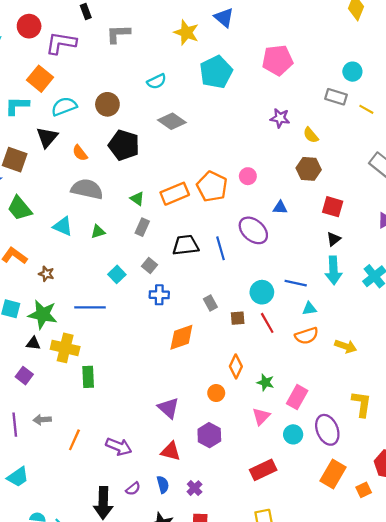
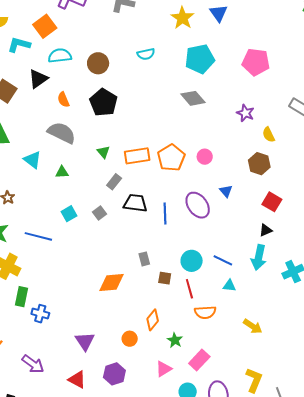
gray diamond: (172, 121) -> (193, 98), moved
blue triangle: (280, 208) -> (226, 191), turned 32
gray rectangle: (142, 227) -> (114, 182), moved
blue cross: (159, 295) -> (40, 314), moved
orange semicircle: (307, 336) -> (205, 312), moved

